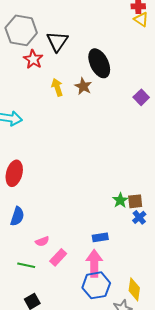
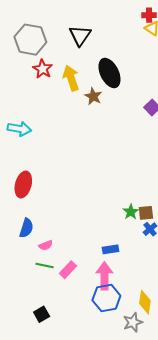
black triangle: (57, 41) -> (80, 35), moved
yellow arrow: (57, 87) -> (71, 78), moved, size x1.4
pink semicircle: (42, 241) -> (46, 245), moved
green line: (26, 265) -> (45, 266), moved

